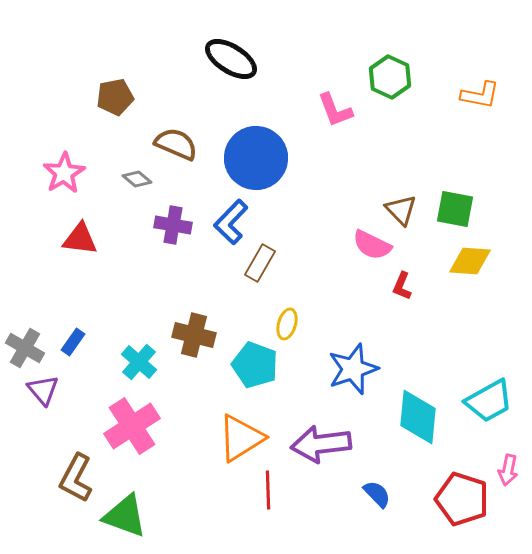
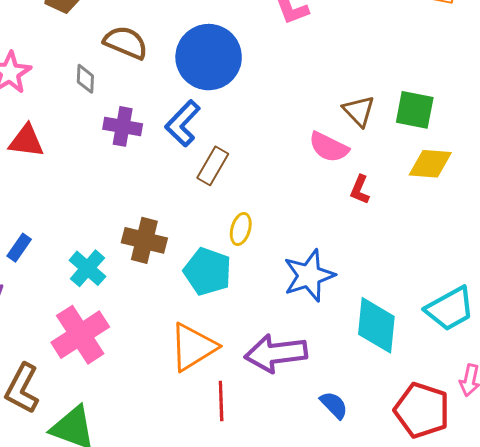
gray diamond: (137, 179) -> (85, 79), turned 52

